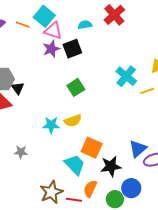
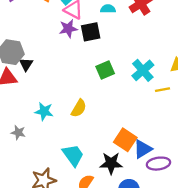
green square: (76, 87) -> (105, 70), moved
yellow semicircle: (73, 121) -> (79, 108), turned -48
cyan star: (51, 125) -> (44, 111), moved
orange square: (92, 148) -> (125, 140), moved

